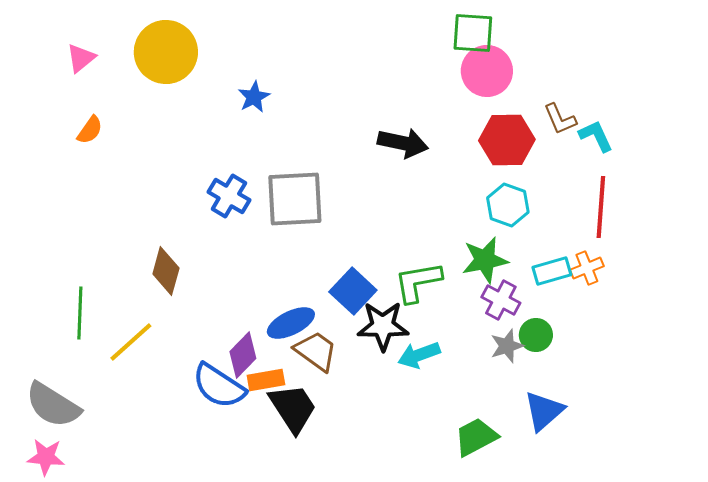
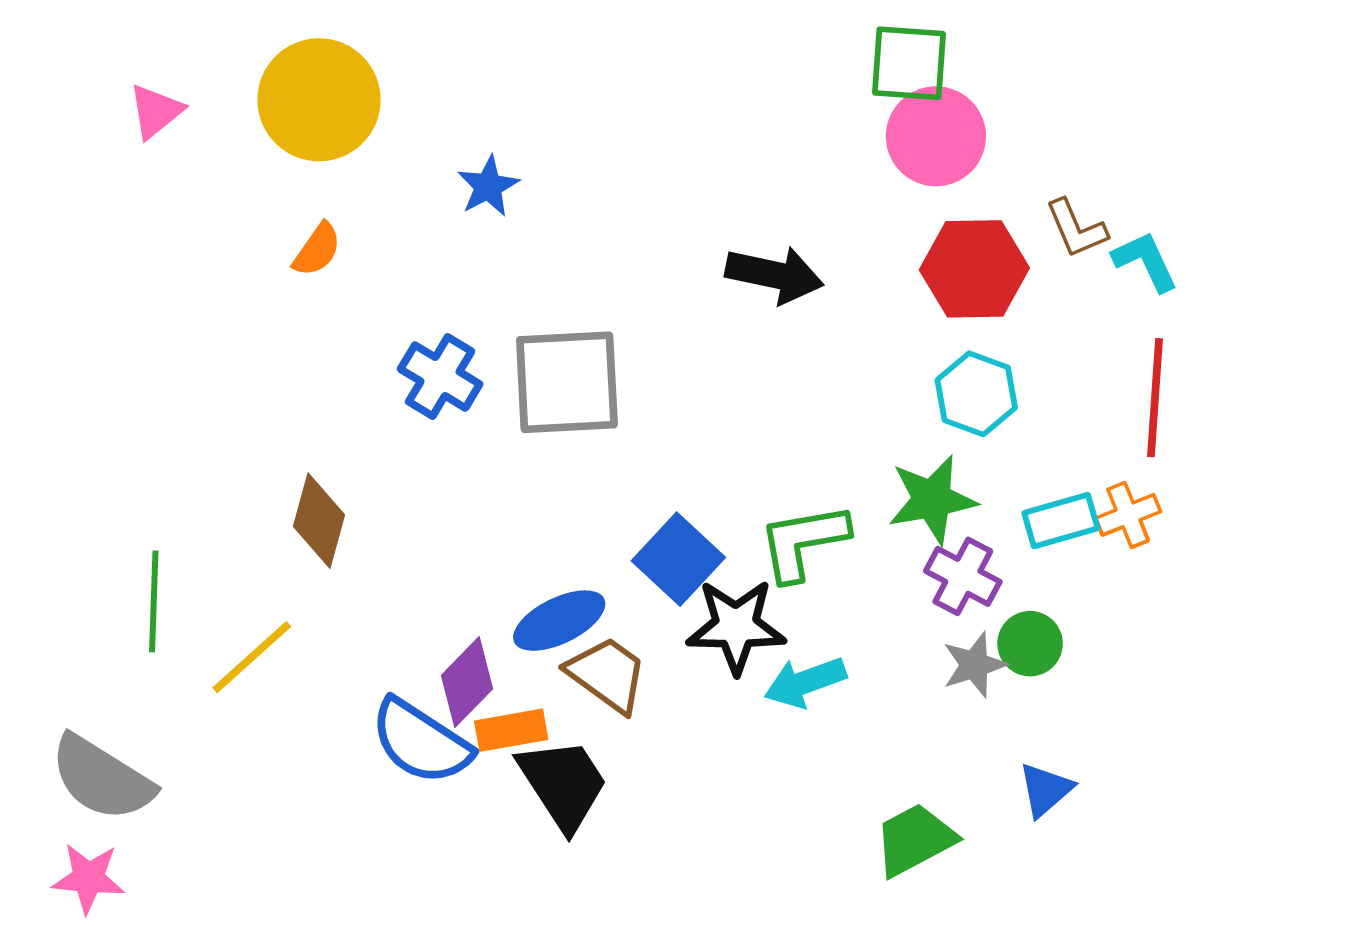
orange semicircle: (90, 130) -> (317, 250), moved
blue triangle: (544, 411) -> (1045, 790), size x0.7

